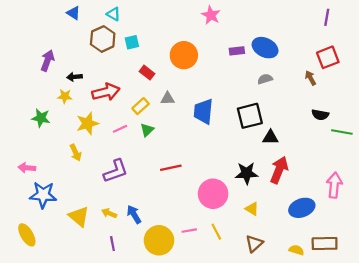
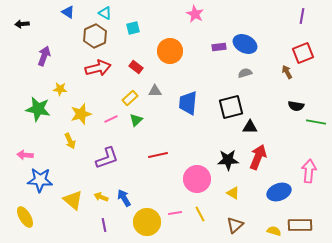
cyan square: (132, 42) -> (133, 28), moved
black arrow: (74, 77) -> (22, 24), moved
red arrow: (106, 92) -> (98, 68), moved
green star: (41, 118) -> (38, 109), size x1.4

